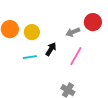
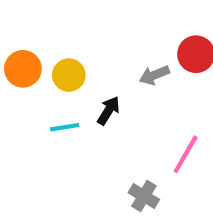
pink line: (76, 56) -> (186, 154), moved

